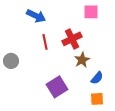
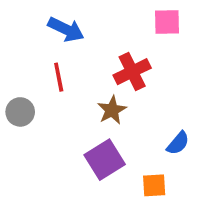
red line: (45, 42) -> (59, 77), moved
brown star: (82, 60) -> (112, 110), moved
orange square: (97, 99) -> (154, 185), moved

